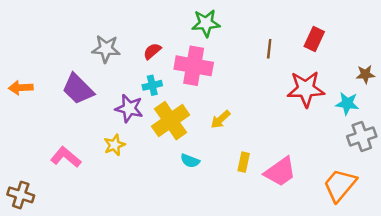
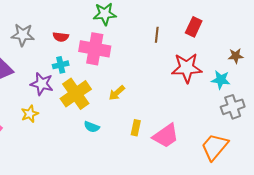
red semicircle: (152, 51) -> (61, 37), turned -133

